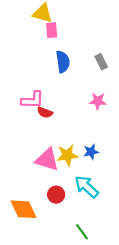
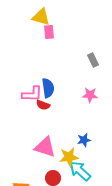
blue semicircle: (63, 62) -> (48, 88), moved
yellow star: (67, 155) -> (69, 157), moved

